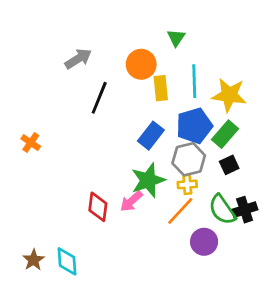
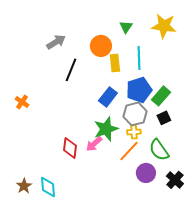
yellow star: (229, 95) -> (164, 26), moved
black cross: (245, 210) -> (175, 180), moved, turned -30

